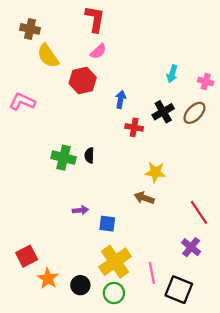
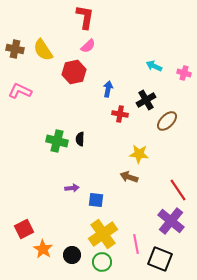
brown cross: (30, 29) -> (15, 49), moved
cyan arrow: (172, 74) -> (154, 66), turned 98
brown ellipse: (194, 113) -> (167, 121), moved
purple cross: (191, 247) -> (171, 221), size x1.5

